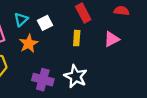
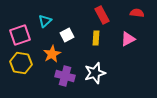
white square: (45, 23) -> (67, 35), moved
orange star: (29, 44) -> (52, 54), moved
white star: (76, 76) -> (95, 73), turned 30

